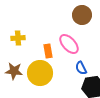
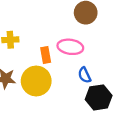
pink ellipse: (69, 44) -> (70, 47), turned -40

